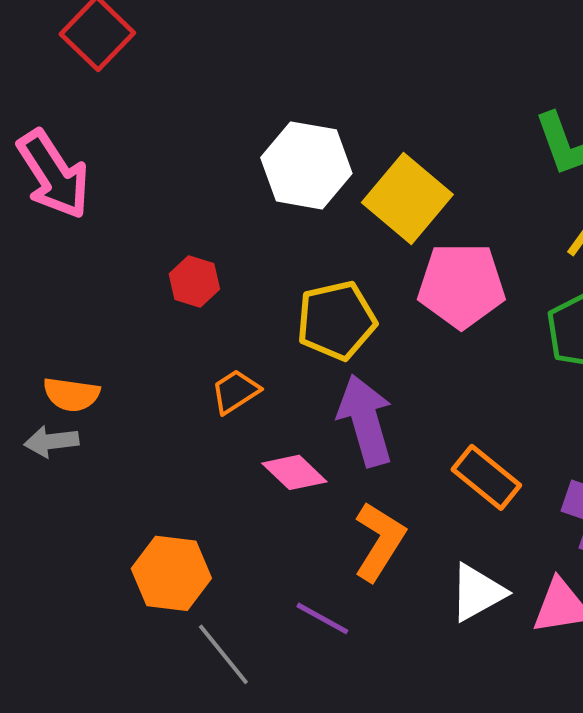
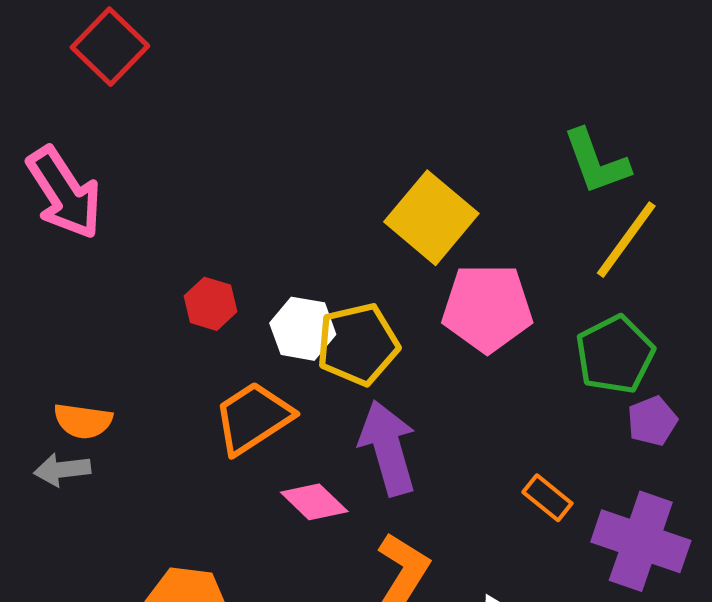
white hexagon: (306, 165) -> (303, 329), moved, size x0.7
orange trapezoid: (235, 391) -> (253, 418), size x1.6
orange rectangle: (486, 477) -> (547, 498), moved, size x0.7

